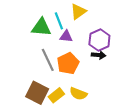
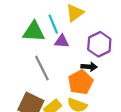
black arrow: (99, 55) -> (89, 67), moved
orange pentagon: (68, 63) -> (81, 82), moved

